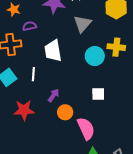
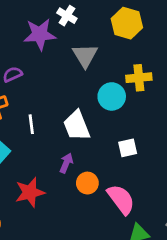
white trapezoid: (53, 51) -> (77, 126), moved
white line: (33, 74) -> (31, 124), moved

